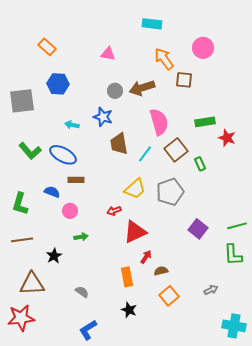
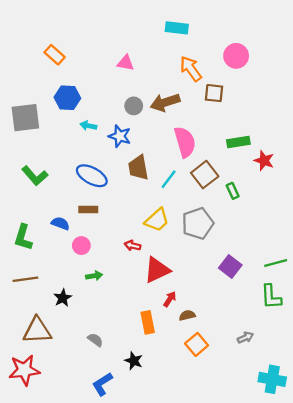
cyan arrow: (72, 125) -> (88, 126), moved
blue ellipse: (63, 155) -> (92, 176), moved
red arrow: (114, 211) -> (133, 246), turned 32
black star: (129, 310) -> (134, 361), moved

